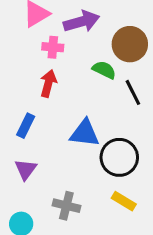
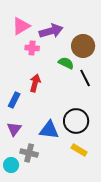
red arrow: (48, 83) -> (35, 83), moved
blue triangle: (85, 133) -> (49, 130), moved
gray cross: (66, 206) -> (29, 153), moved

